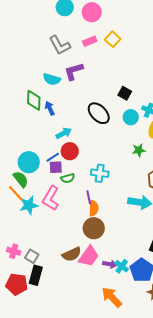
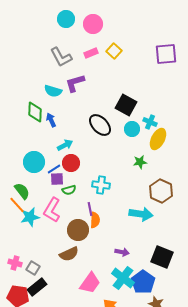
black square: (125, 93) -> (126, 105), size x1.5
cyan circle: (29, 162) -> (34, 162), moved
brown circle: (94, 228) -> (78, 230), moved
brown semicircle: (72, 254) -> (69, 254), moved
pink trapezoid: (89, 256) -> (90, 283), moved
purple arrow: (110, 264) -> (122, 252), moved
cyan cross: (122, 266) -> (123, 278), size x1.6
black rectangle: (36, 275) -> (37, 287), turned 36

